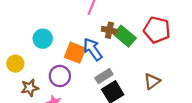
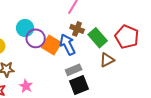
brown cross: (109, 30) -> (77, 29), moved
purple circle: (60, 76) -> (36, 38), moved
brown triangle: (152, 81) -> (107, 60), moved

